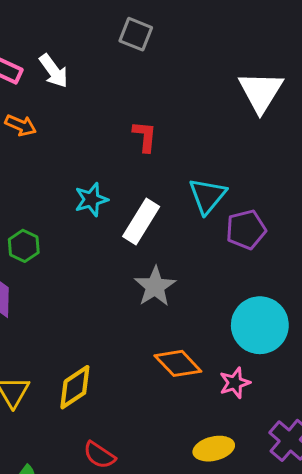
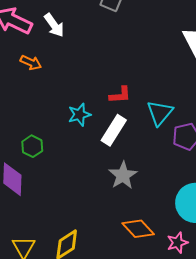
red L-shape: (145, 136) -> (120, 95), moved, turned 80

